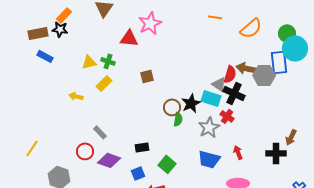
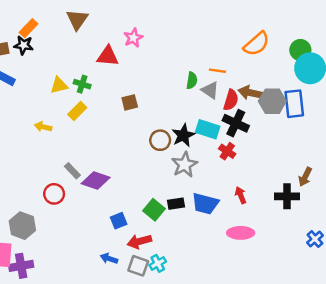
orange line: (215, 17) -> (217, 71), moved
pink star: (150, 23) -> (133, 38), size x0.7
blue rectangle: (279, 62) -> (294, 104), moved
gray triangle: (219, 84) -> (210, 90), moved
green semicircle: (178, 119) -> (192, 80), moved
gray star: (209, 127) -> (185, 165), moved
black rectangle: (142, 147) -> (176, 204), moved
purple diamond: (109, 160) -> (96, 180), moved

